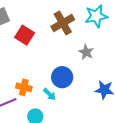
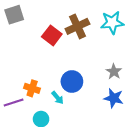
red square: (25, 35) -> (52, 35), moved
gray star: (86, 52) -> (114, 72), moved

